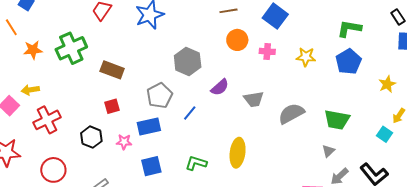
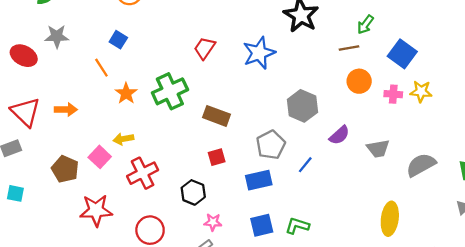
orange star: (33, 50) -> (126, 93), turned -30
yellow star: (306, 57) -> (421, 91), moved
pink star: (124, 142) -> (213, 222), moved
yellow ellipse: (238, 153) -> (390, 219), moved
green L-shape: (196, 163) -> (297, 226), moved

